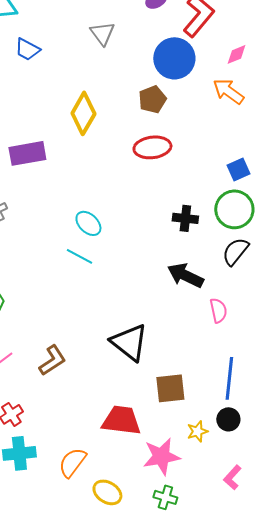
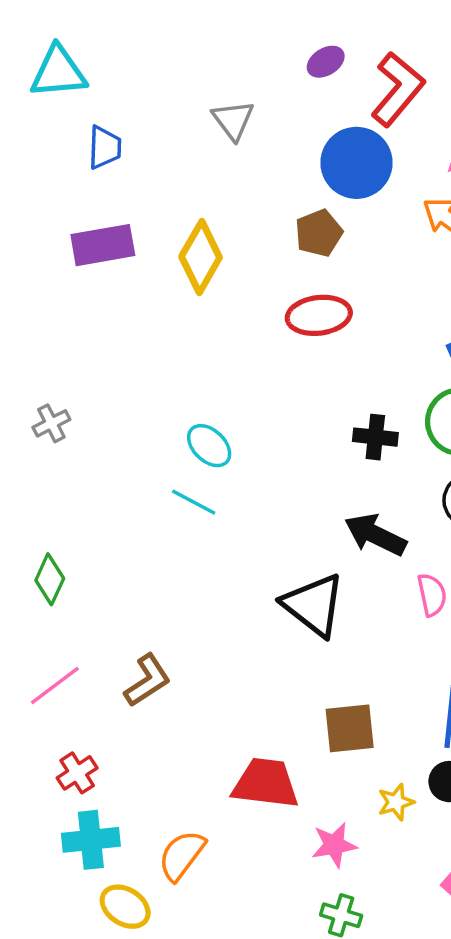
blue trapezoid: (27, 49) -> (105, 147), turned -116
purple rectangle: (27, 153) -> (103, 245), moved
black triangle: (129, 342) -> (314, 605), moved
pink star: (161, 456) -> (334, 845), size x0.7
yellow ellipse: (107, 492) -> (125, 907), moved

